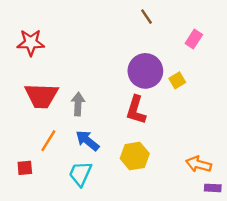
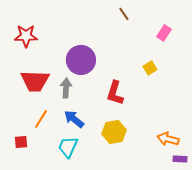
purple circle: (145, 71) -> (81, 60), moved

